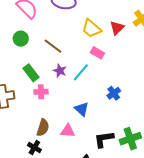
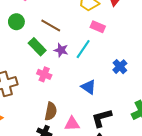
green rectangle: (31, 73) -> (37, 47), moved
pink cross: (41, 92) -> (44, 74), turned 32
pink triangle: (68, 131) -> (72, 124), moved
black L-shape: (104, 139) -> (102, 118), moved

